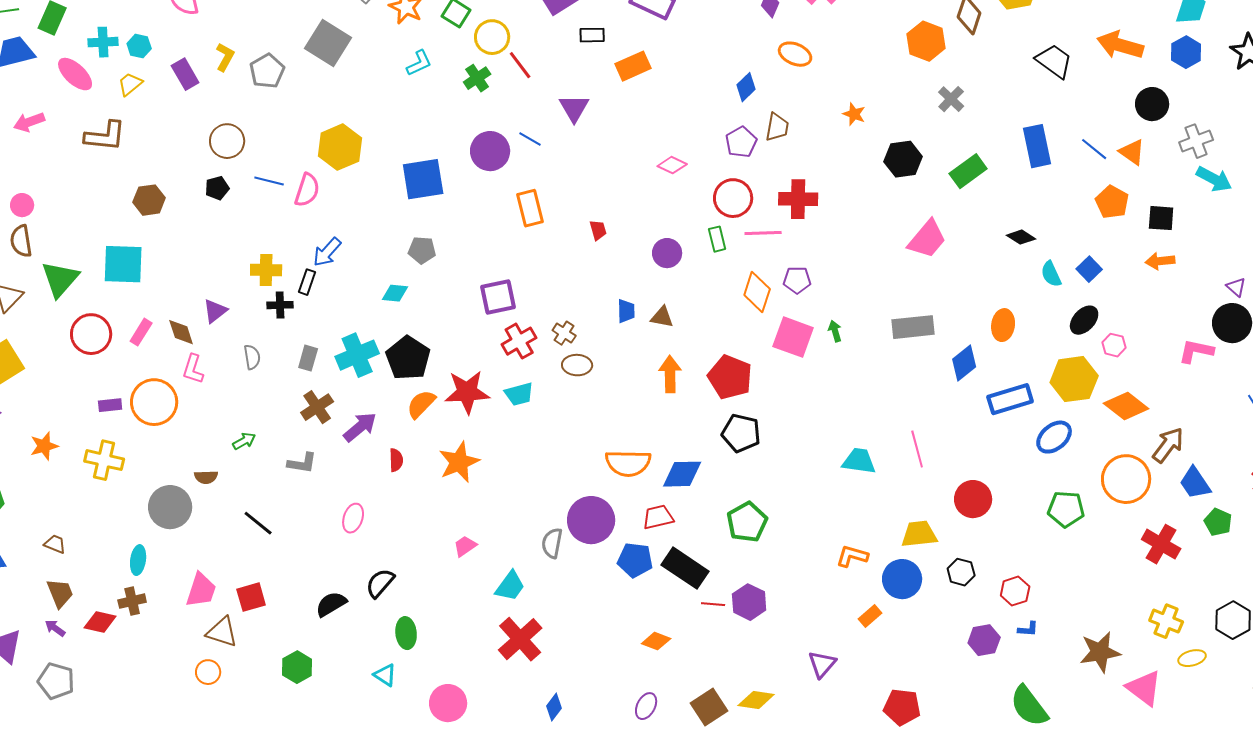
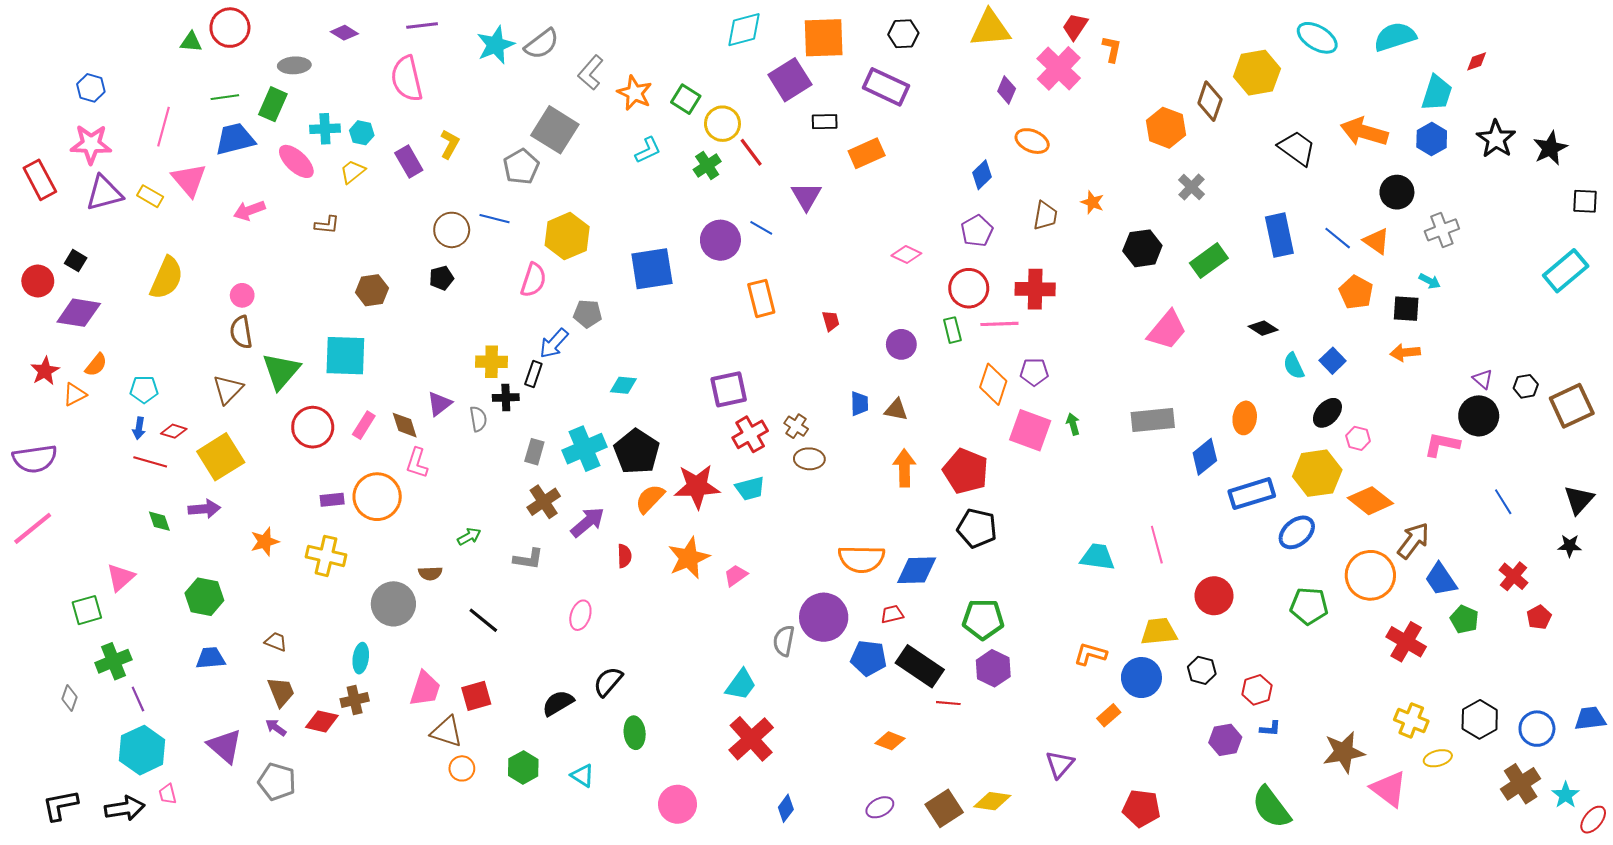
gray pentagon: (267, 71) -> (521, 167), moved
brown trapezoid: (777, 127) -> (1045, 216), moved
brown L-shape: (105, 136) -> (327, 225), size x0.6
cyan arrow: (1214, 179) -> (1430, 281), moved, size x0.6
blue line: (269, 181) -> (495, 219), moved
gray pentagon: (422, 250) -> (588, 314), moved
gray semicircle: (252, 357) -> (478, 419), moved
red trapezoid: (658, 517) -> (892, 614), size x0.7
green pentagon: (747, 522) -> (983, 619), turned 30
pink trapezoid: (465, 546) -> (736, 575), moved
purple hexagon: (749, 602) -> (993, 668), moved
orange circle: (208, 672) -> (462, 768), moved
cyan triangle: (385, 675) -> (582, 776), moved
purple ellipse: (646, 706) -> (880, 807), turned 36

